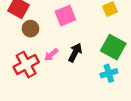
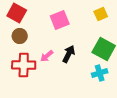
brown circle: (30, 29) -> (20, 36), moved
red cross: (26, 65) -> (24, 65), turned 30

